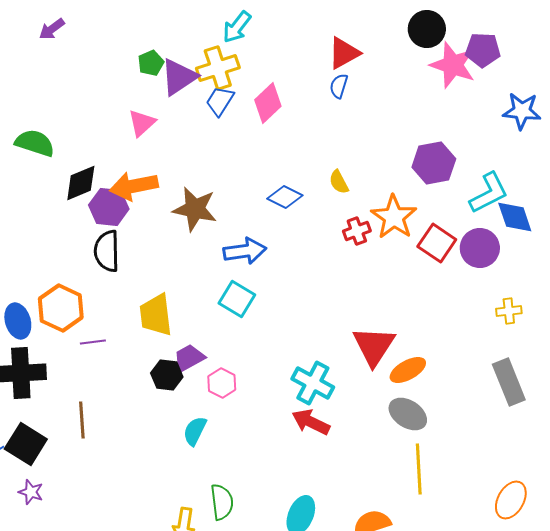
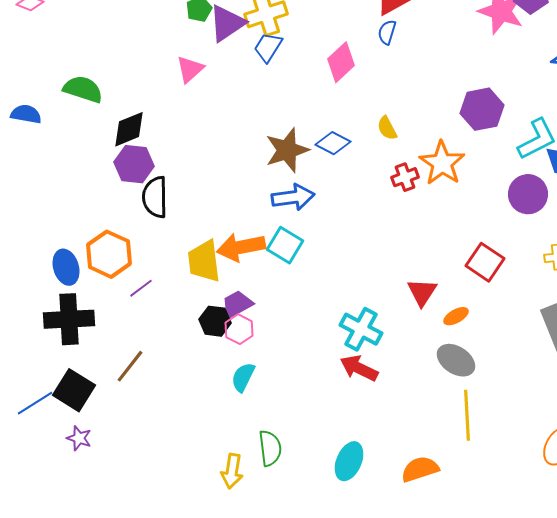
pink diamond: (268, 103) -> (341, 62), moved
orange arrow: (134, 186) -> (241, 247), moved
purple hexagon: (109, 207) -> (134, 164), moved
brown star: (195, 209) -> (287, 150), moved, turned -30
red square: (437, 243) -> (485, 262), moved
purple line: (93, 342) -> (141, 288), turned -30
red triangle: (374, 346) -> (422, 292), size x0.7
orange ellipse: (408, 370) -> (456, 316), size x0.7
pink hexagon: (222, 383) -> (239, 329), moved
brown line: (82, 420) -> (130, 366), turned 42

